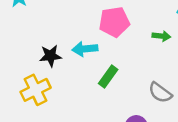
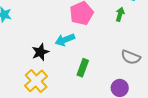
green arrow: (161, 36) -> (120, 14), turned -64
green rectangle: (108, 77) -> (83, 68), moved

